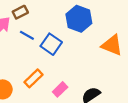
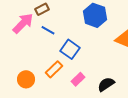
blue square: (51, 44) -> (70, 49), moved

